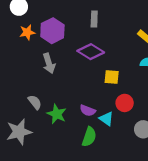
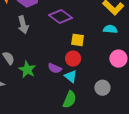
red circle: (125, 103) -> (73, 59), moved
green semicircle: (89, 137) -> (70, 99), moved

